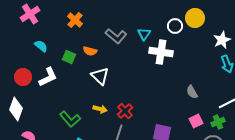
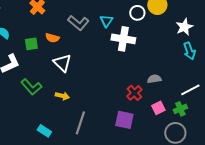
green square: (69, 57) -> (31, 44), turned -32
gray semicircle: (192, 92) -> (154, 79), turned 112
red cross: (125, 111) -> (134, 93), moved
green L-shape: (70, 119) -> (31, 87), moved

